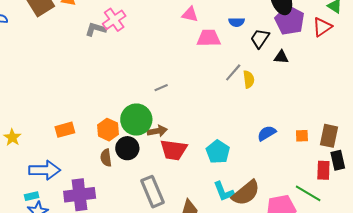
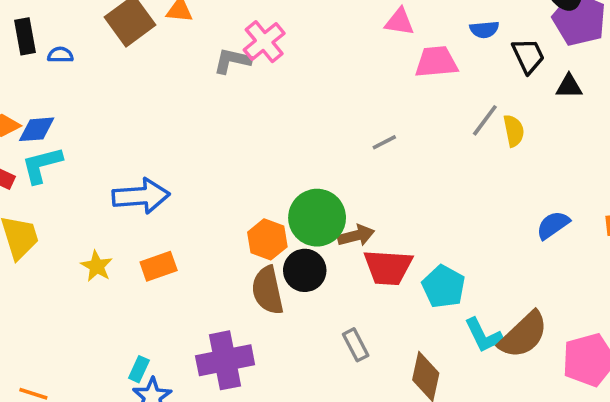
black trapezoid: (260, 38) -> (528, 56), turned 125
gray line: (161, 88) -> (384, 142), moved
orange rectangle: (65, 130) -> (159, 266), moved
cyan pentagon: (218, 152) -> (444, 287), moved
brown semicircle: (106, 158) -> (268, 290), size x1.5
blue arrow: (45, 170) -> (141, 196), moved
gray rectangle: (153, 192) -> (356, 345), size x0.6
cyan rectangle: (32, 196) -> (139, 369), turned -48

